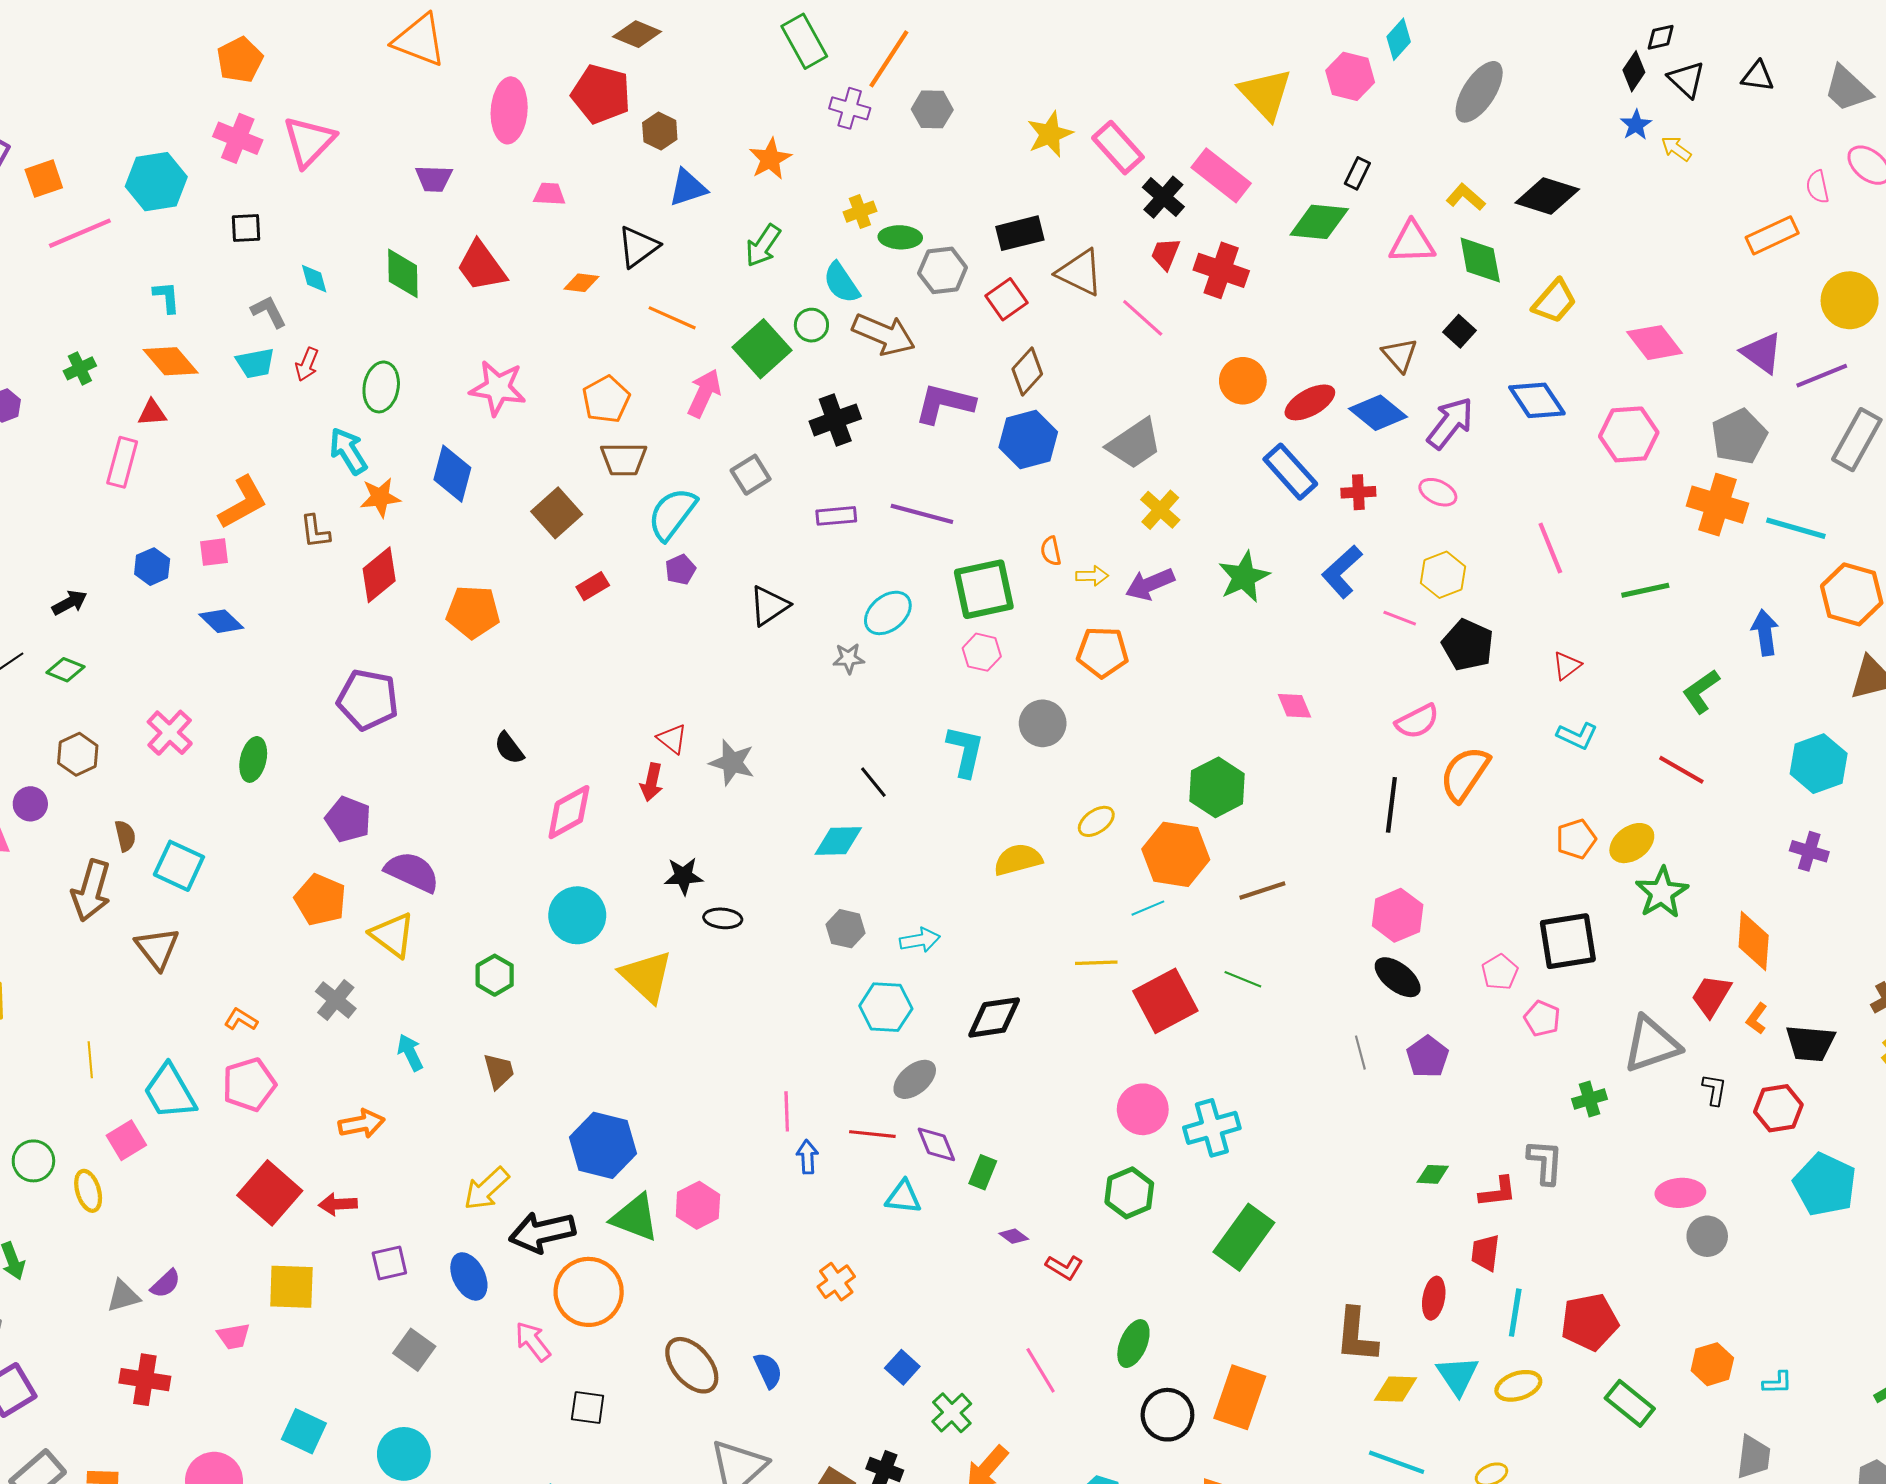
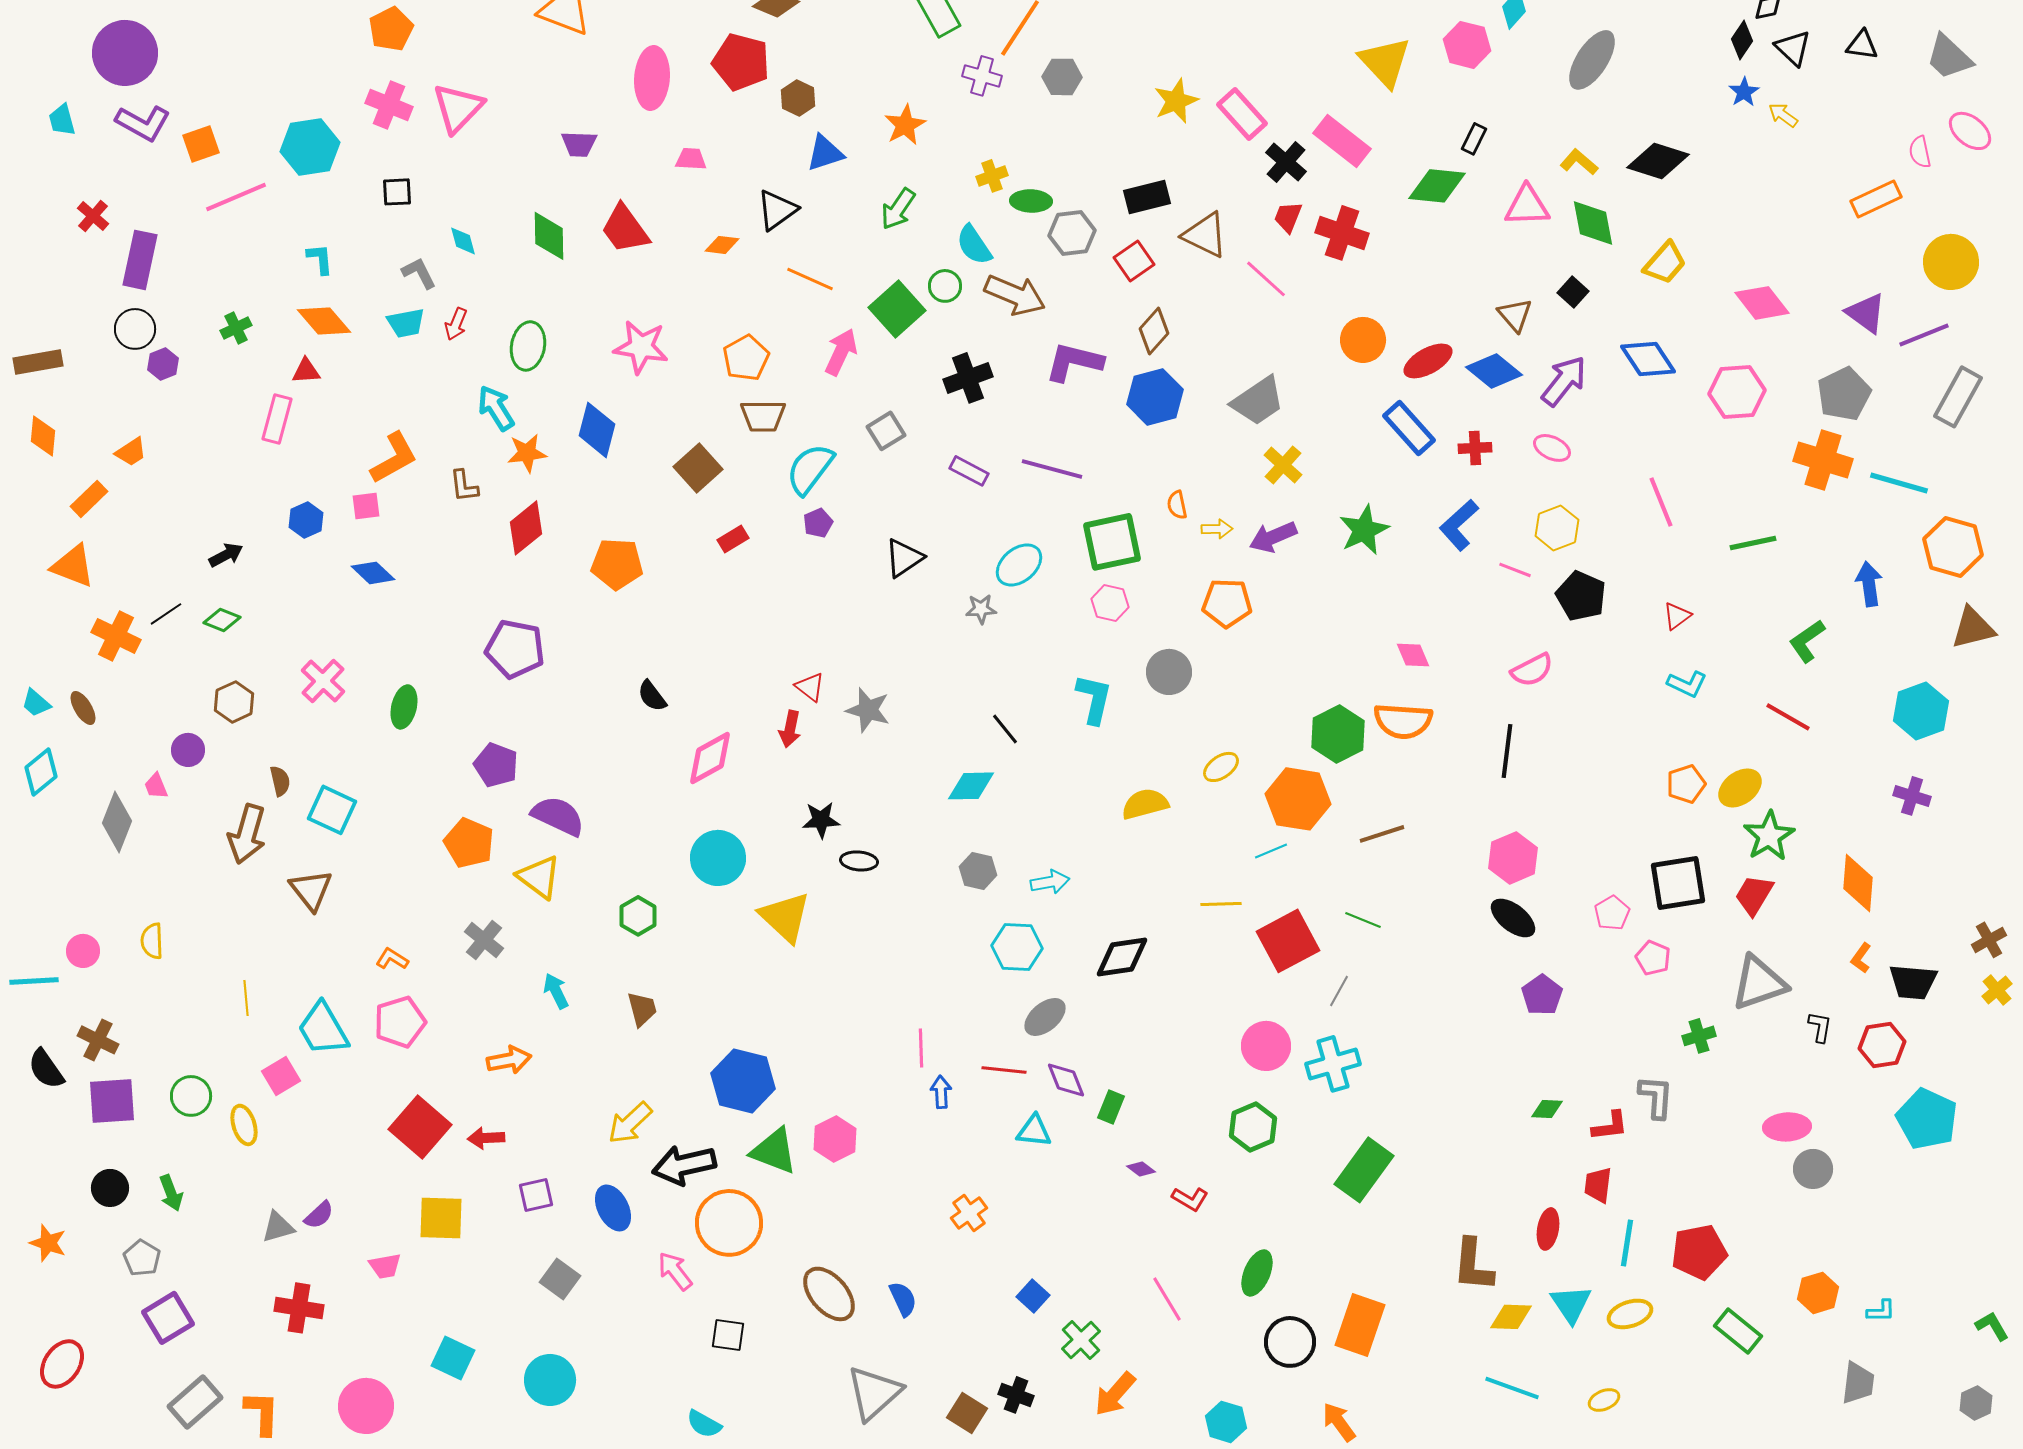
purple rectangle: (836, 516) -> (969, 471), turned 33
orange semicircle: (1465, 774) -> (1403, 721), moved, turned -120
red trapezoid: (1711, 996) -> (1754, 895), moved
gray line: (1360, 1053) -> (1339, 991), moved, turned 44

